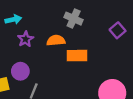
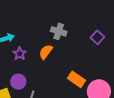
orange semicircle: (56, 40) -> (46, 52), turned -42
orange rectangle: (77, 56) -> (76, 79), moved, turned 42

